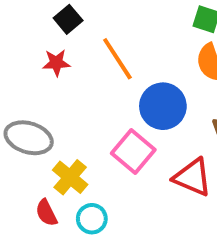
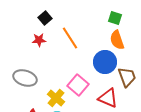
blue circle: (163, 106) -> (105, 62), moved
yellow cross: (70, 177) -> (56, 98), moved

